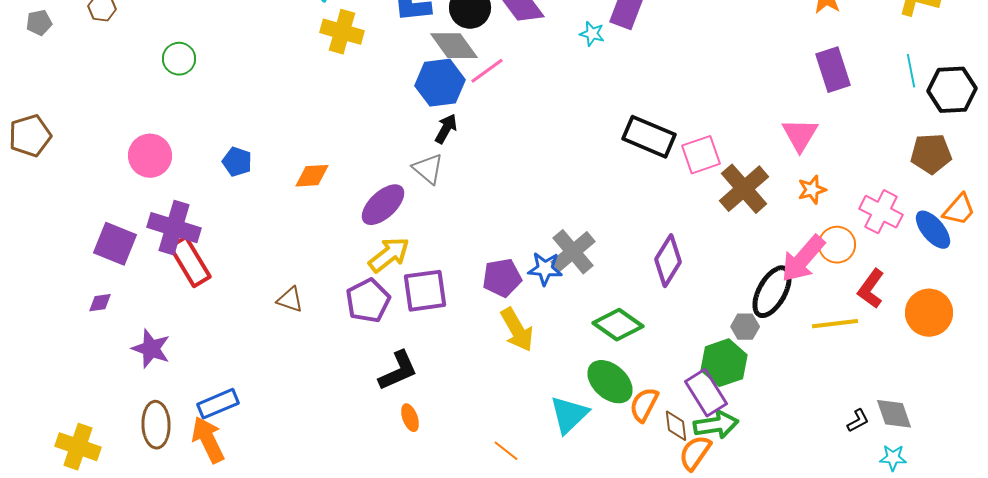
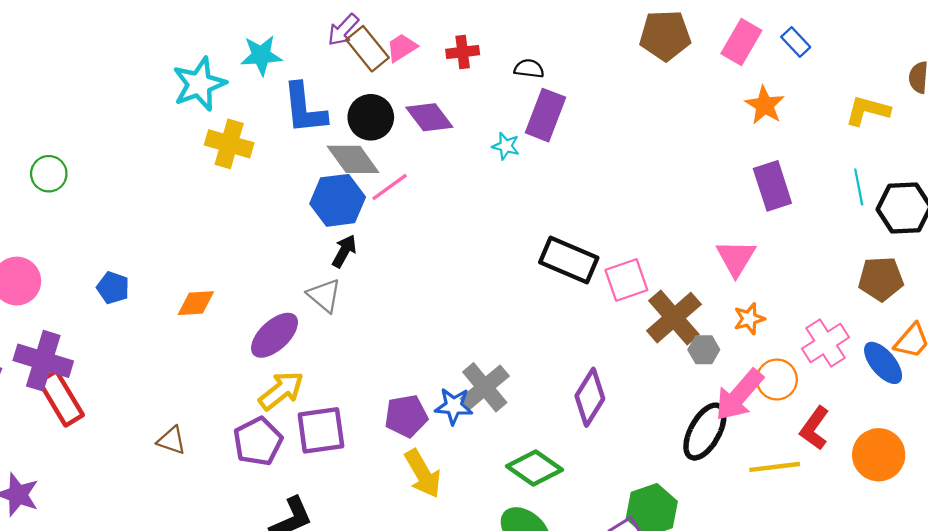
pink cross: (881, 212) -> (826, 343), turned 30
gray hexagon: (745, 327) -> (704, 350), moved

